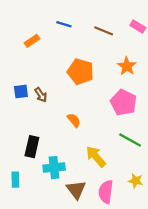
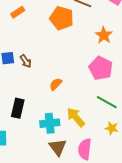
orange pentagon: (80, 72) -> (62, 18), moved
orange semicircle: (74, 120) -> (56, 84), turned -96
cyan cross: (54, 168) -> (50, 123), moved
yellow star: (136, 181) -> (112, 128), moved

